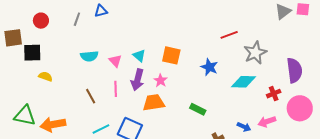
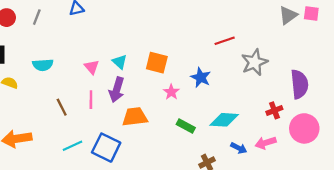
gray line: (77, 19) -> (37, 17), moved
cyan semicircle: (89, 56) -> (43, 65), moved
pink star: (160, 81) -> (171, 92), moved
cyan diamond: (244, 82) -> (224, 120), moved

